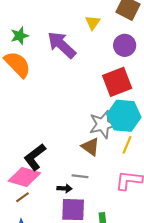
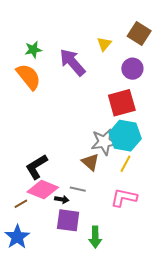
pink diamond: (24, 177) -> (43, 190), moved

